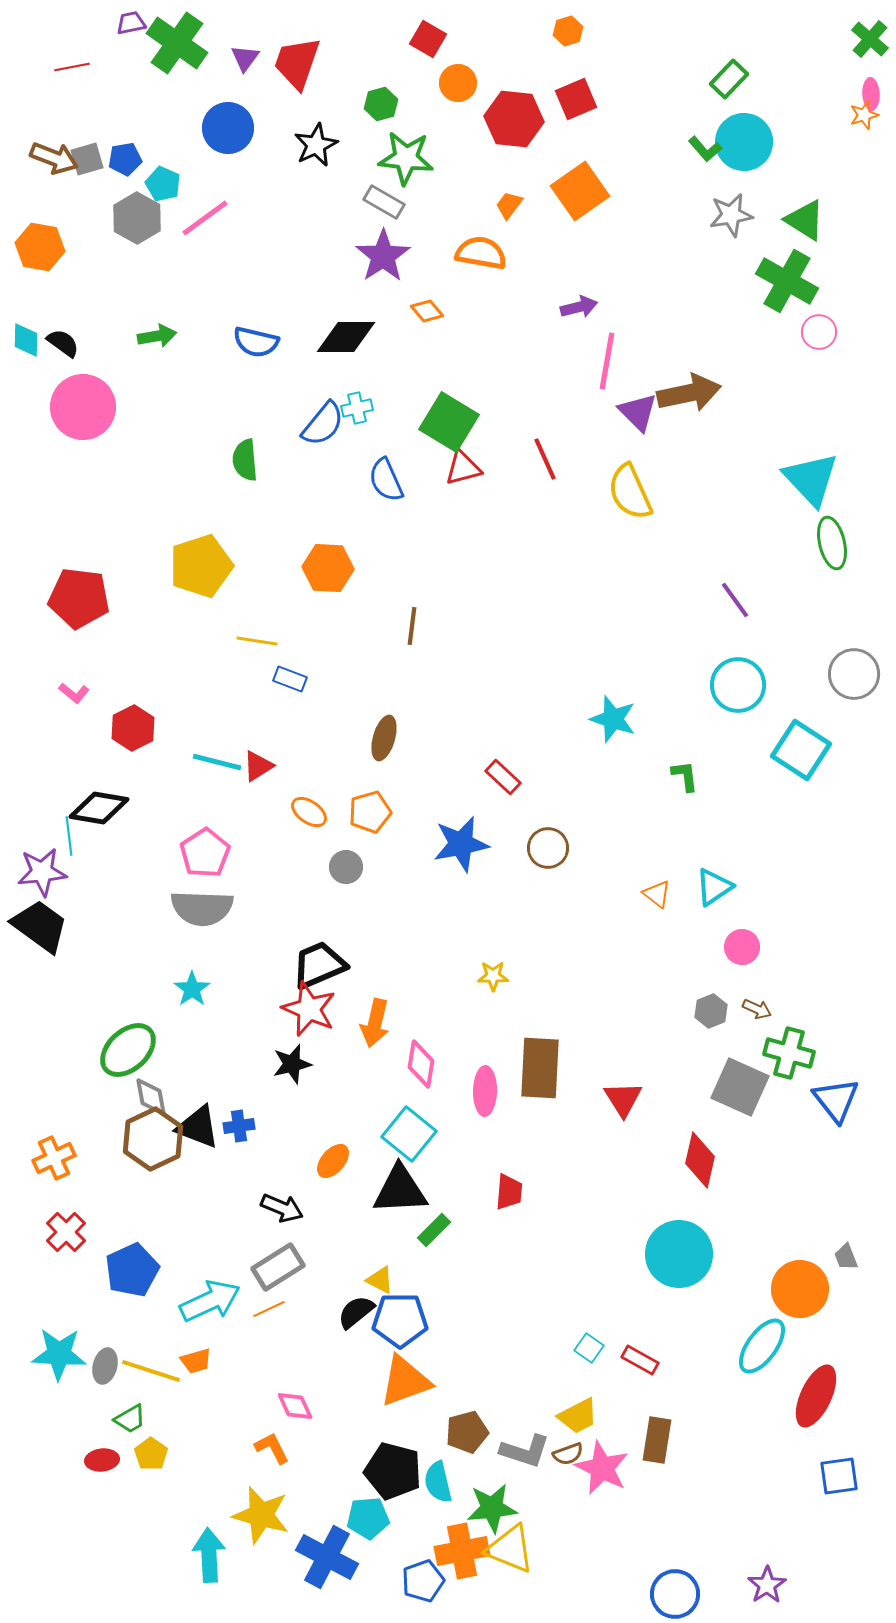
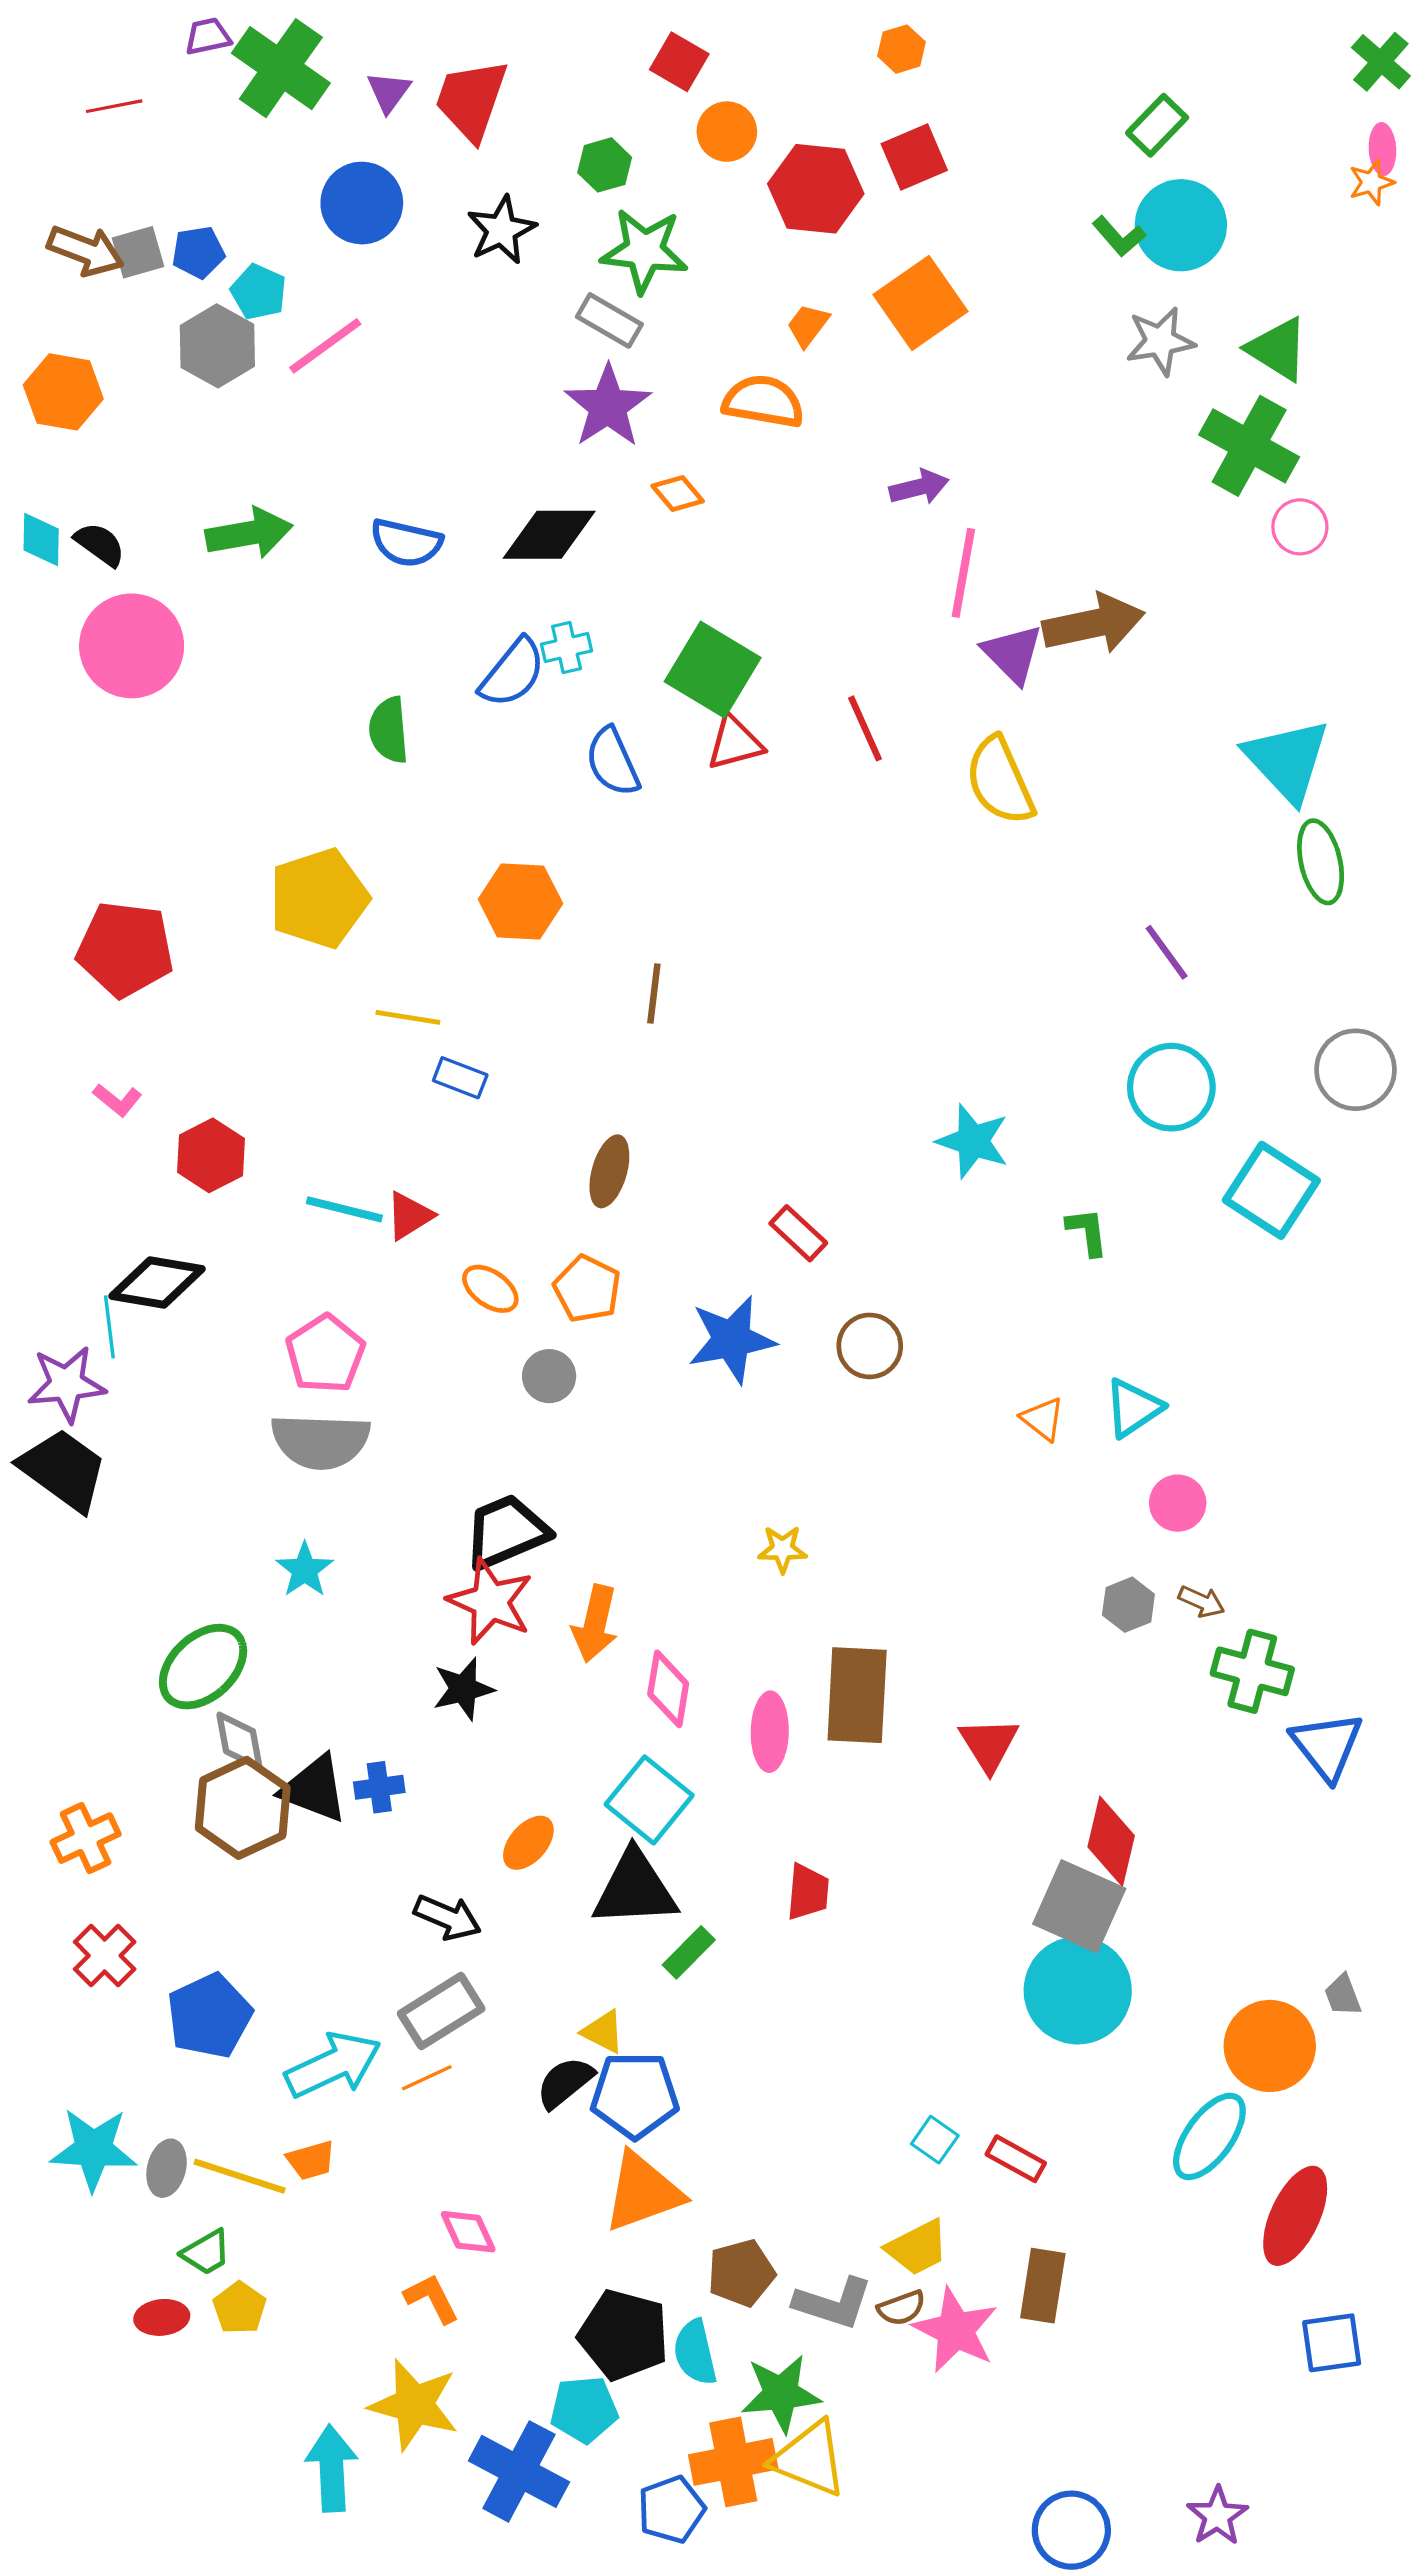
green arrow: (157, 336) -> (249, 533), size x1.4
orange pentagon: (370, 812) -> (587, 1289), turned -30
gray square: (740, 1087) -> (1079, 1906), moved

